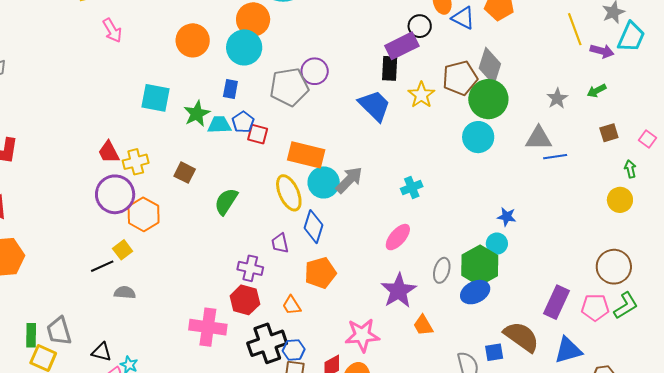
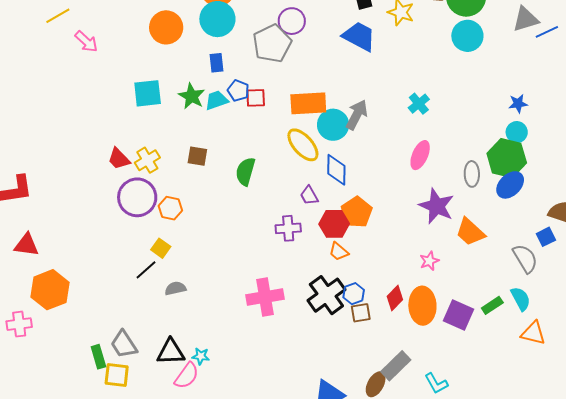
orange hexagon: (144, 214) -> (170, 208), size x0.7
red hexagon: (245, 300) -> (334, 224), moved
orange trapezoid: (423, 325) -> (470, 232), size x1.4
pink star: (362, 335) -> (429, 261), moved, size x0.6
black triangle: (102, 352) -> (171, 352), size x1.4

